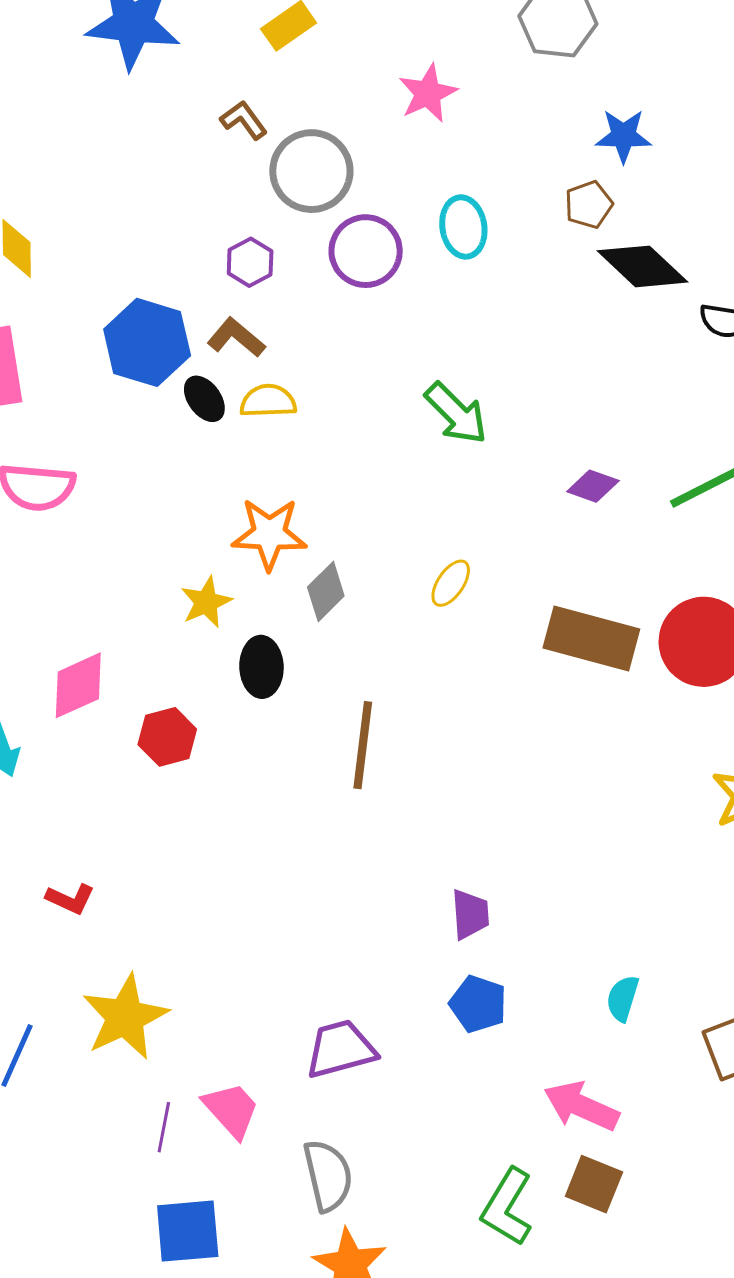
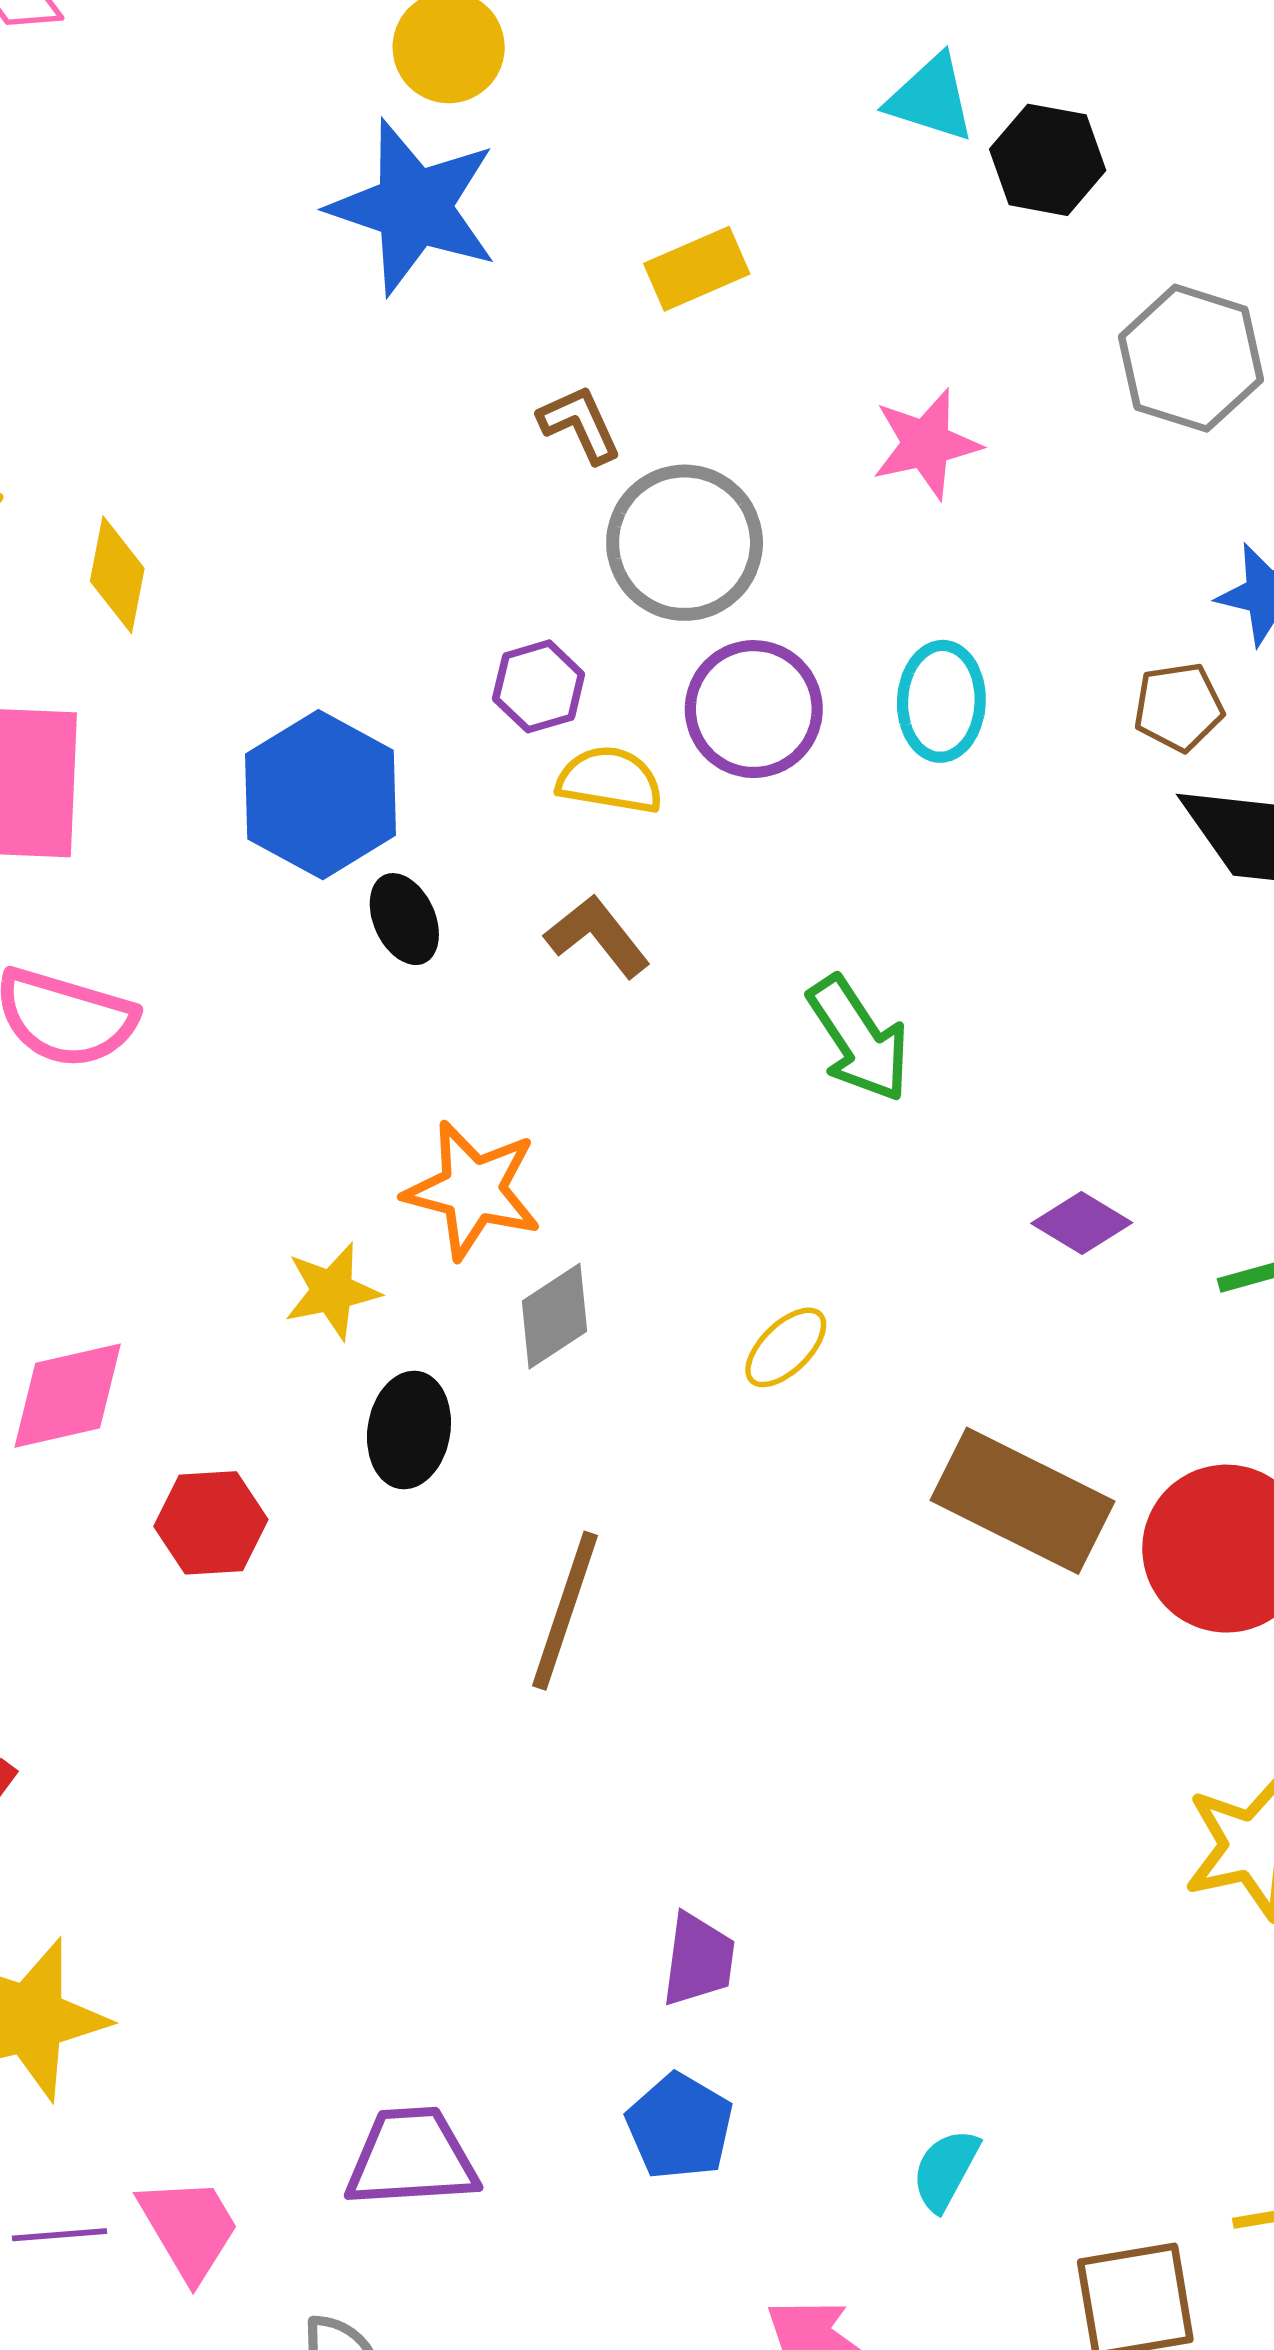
brown L-shape: (236, 338) -> (597, 936), moved
yellow semicircle: (268, 401) -> (610, 780), moved
purple line: (164, 1127) -> (60, 2235), turned 63

